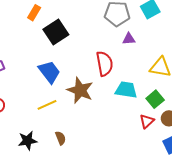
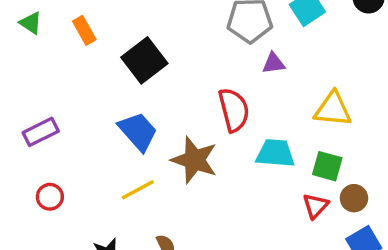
orange rectangle: (34, 13) -> (84, 30), moved, turned -56
green square: (155, 99) -> (327, 166), turned -30

